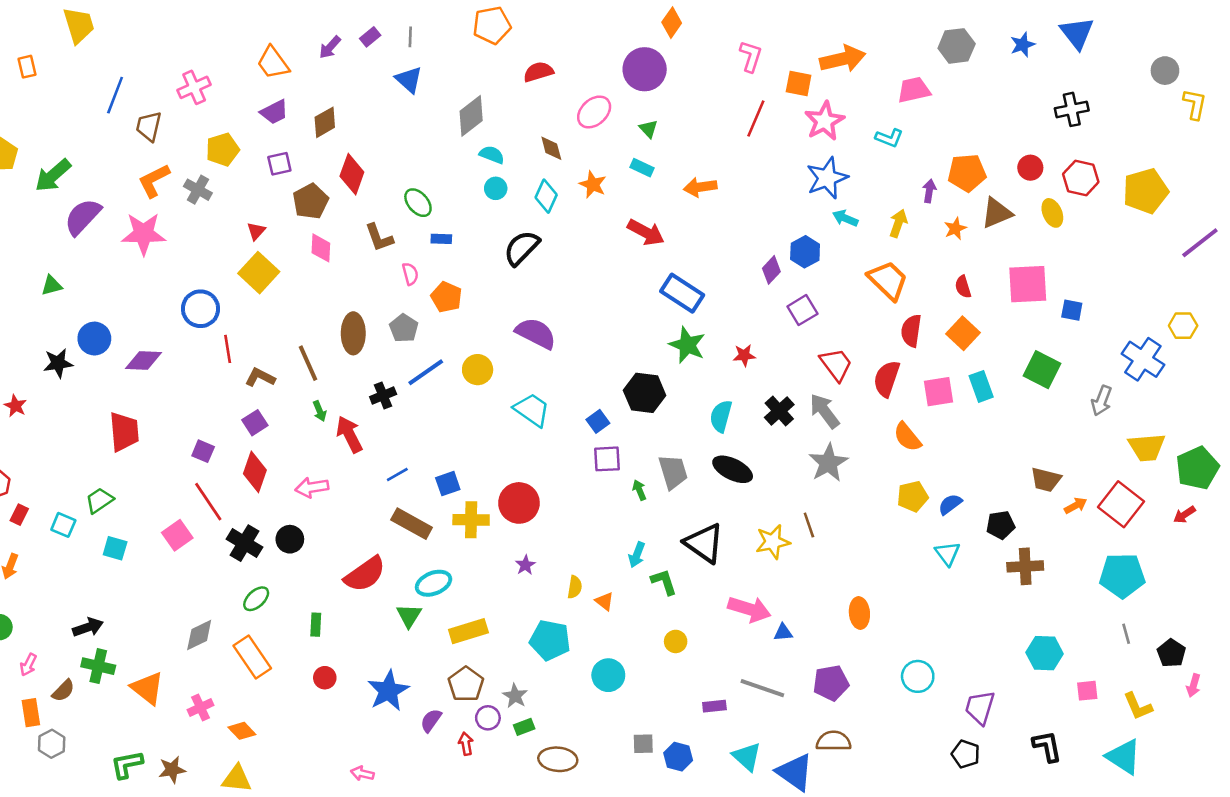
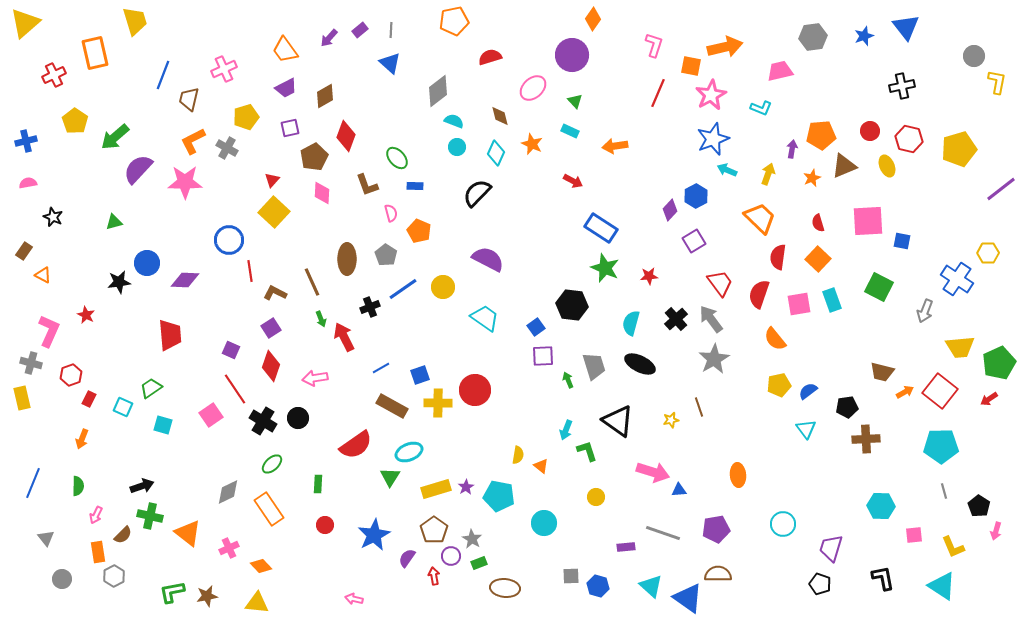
orange rectangle: (27, 67) -> (95, 53), size x1.8
red arrow: (646, 232) -> (573, 181), size x0.7
yellow star: (773, 542) -> (671, 420), size x0.6
purple star: (525, 565) -> (466, 487), moved

